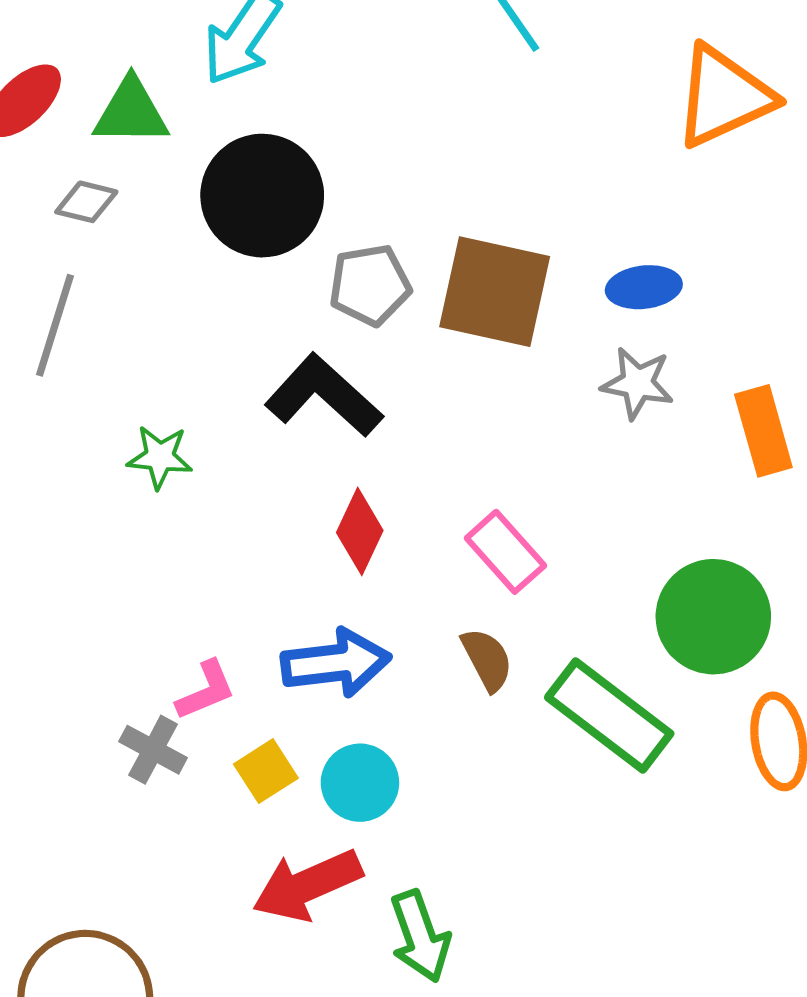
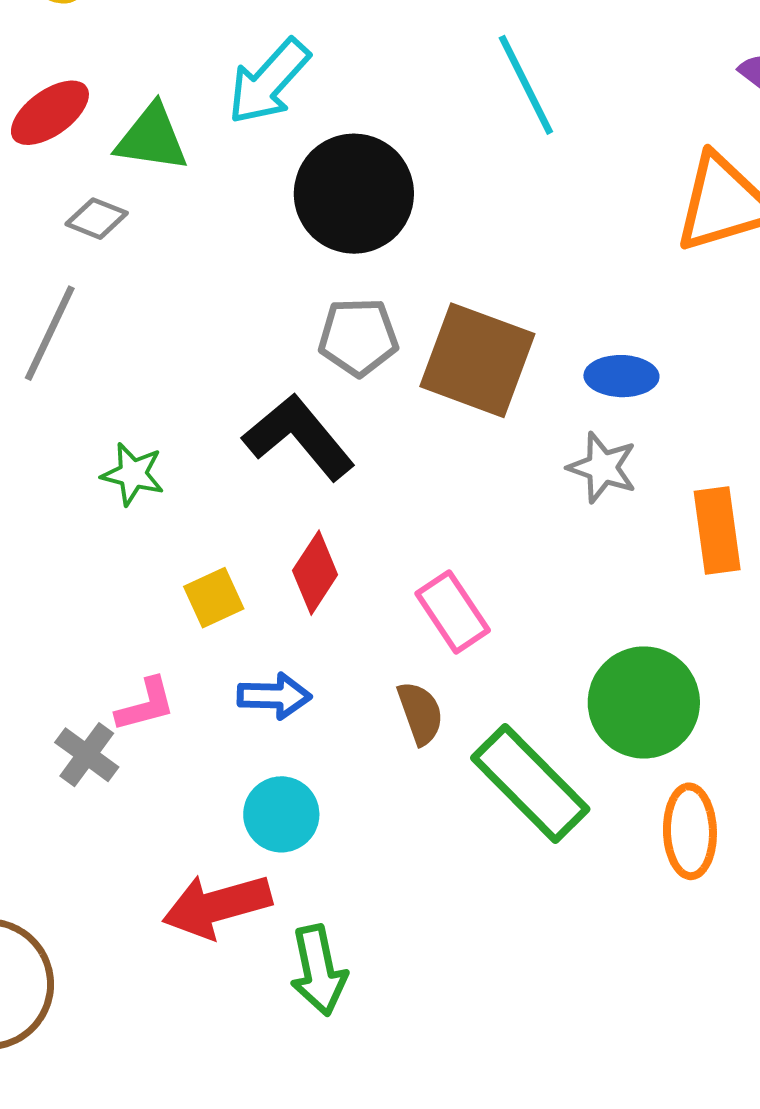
black circle: (262, 196) -> (354, 194), moved
blue arrow: (336, 663) -> (274, 696), size x0.7
yellow square: (266, 771) -> (214, 598), moved

